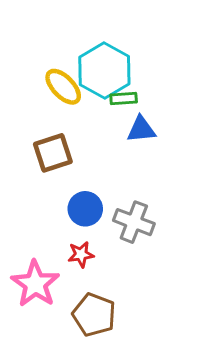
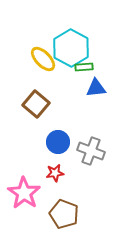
brown square: (53, 153) -> (36, 104), turned -32

